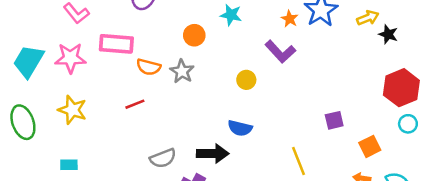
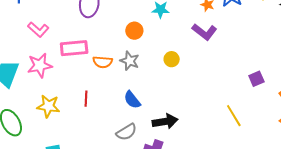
yellow circle: (246, 80) -> (172, 59), moved
red line: (135, 104) -> (86, 99), moved, turned -56
blue semicircle: (240, 128) -> (132, 100), moved, turned 48

